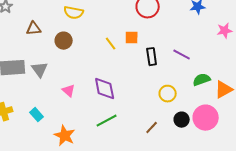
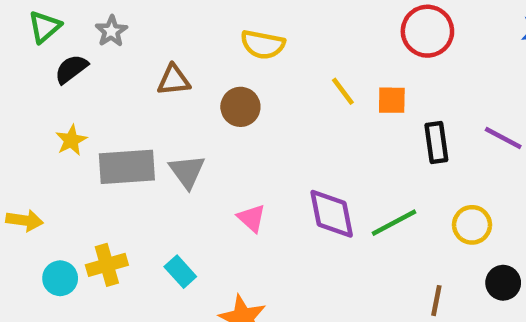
yellow line: (111, 44) -> (343, 91), moved
green line: (107, 121) -> (394, 223), moved
brown line: (152, 128) -> (436, 301), turned -32

